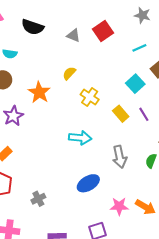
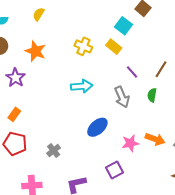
yellow semicircle: (69, 73) -> (39, 14), moved
yellow rectangle: (121, 114) -> (114, 47), moved
purple line: (144, 114) -> (132, 72), moved

